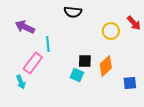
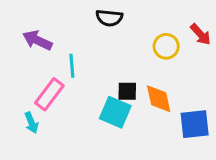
orange diamond: (106, 66) -> (159, 99), turned -60
cyan square: (77, 75) -> (115, 112), size x1.5
blue square: (130, 83) -> (195, 124), size x1.5

